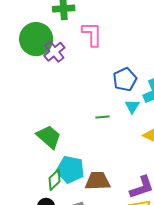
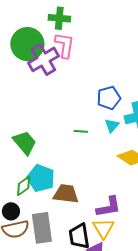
pink L-shape: (92, 34) -> (65, 45), moved
purple cross: (54, 52) -> (43, 59), size x1.4

